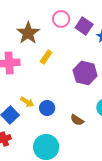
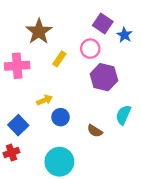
pink circle: (61, 19) -> (90, 49), moved
yellow arrow: (27, 102) -> (45, 100), moved, turned -56

